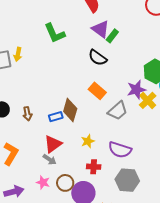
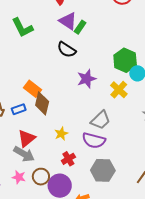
purple star: (136, 90) -> (87, 79), moved
orange rectangle: (97, 91) -> (32, 89), moved
gray trapezoid: (118, 111) -> (101, 120), moved
blue rectangle: (56, 117) -> (19, 109), moved
gray arrow: (50, 160) -> (24, 154), size x1.5
red cross: (94, 167) -> (68, 159), turned -32

